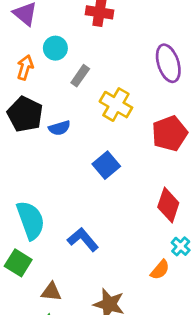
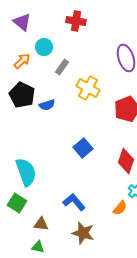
orange arrow: (25, 67) -> (22, 61), turned 30
blue square: (106, 165) -> (83, 148), moved
blue L-shape: (83, 239) -> (74, 202), moved

